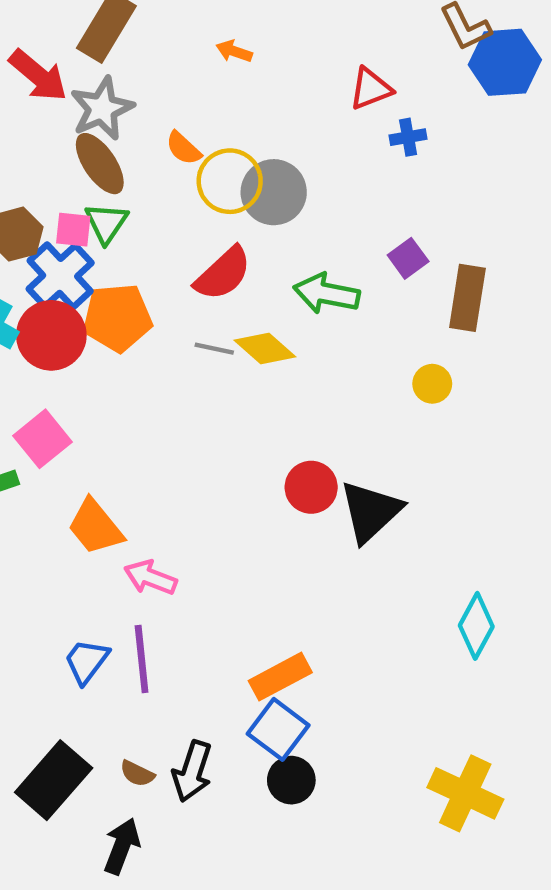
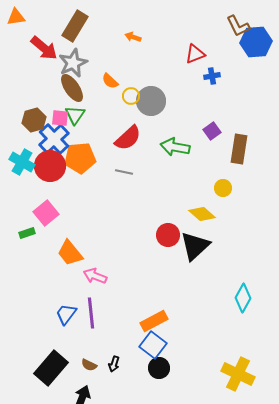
yellow circle: (230, 181) -> (131, 96), size x0.6
yellow diamond: (265, 349) -> (202, 214), moved
black arrow: (192, 771) -> (114, 364), size x0.6

